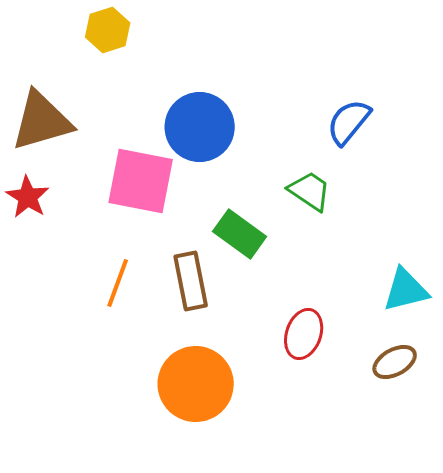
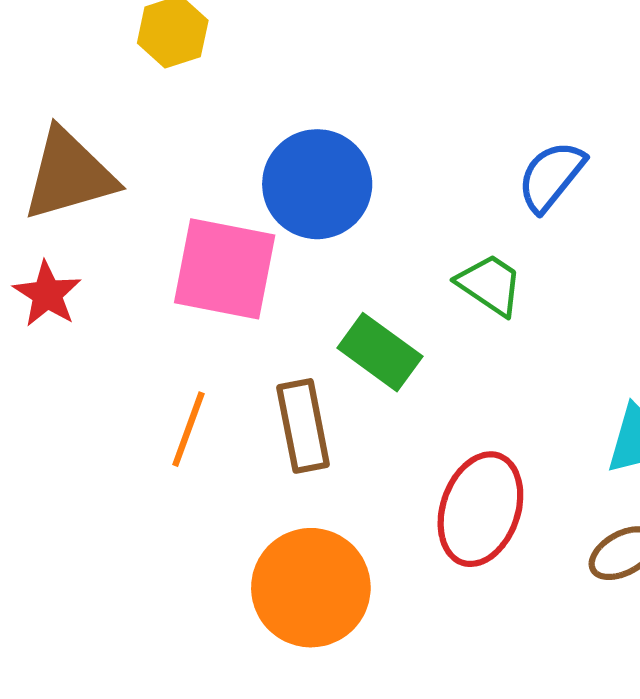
red ellipse: (304, 334) -> (480, 509), size x1.4

